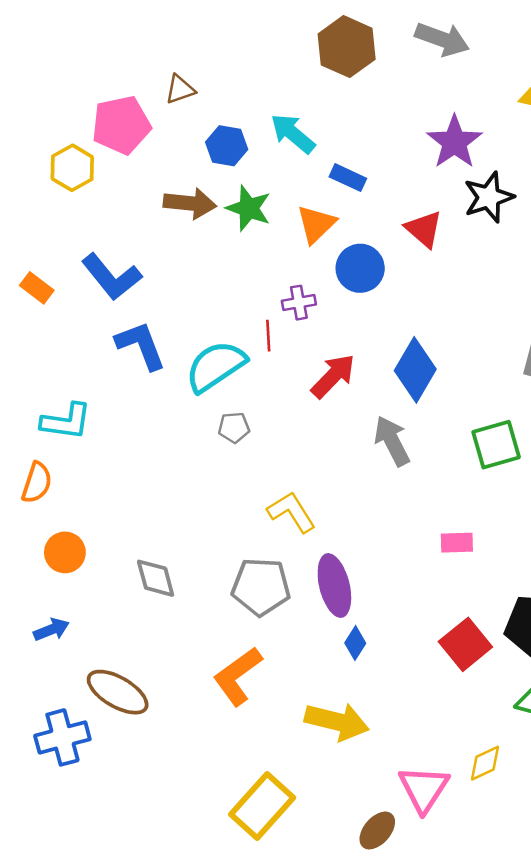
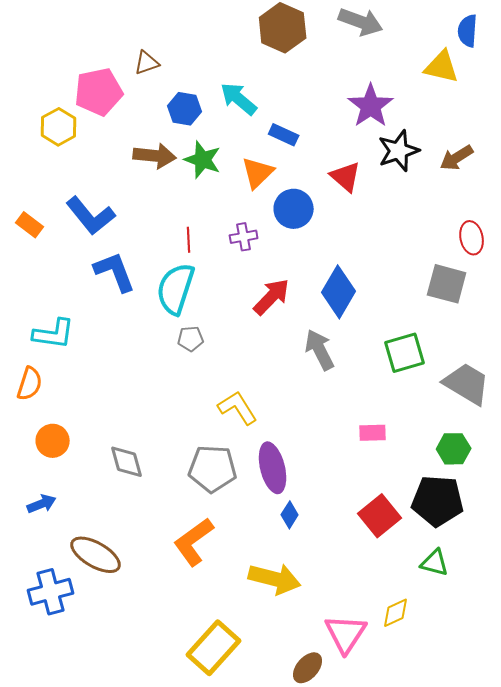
red line: (268, 336) -> (189, 240), moved
cyan semicircle: (216, 366) -> (176, 289), turned -38

